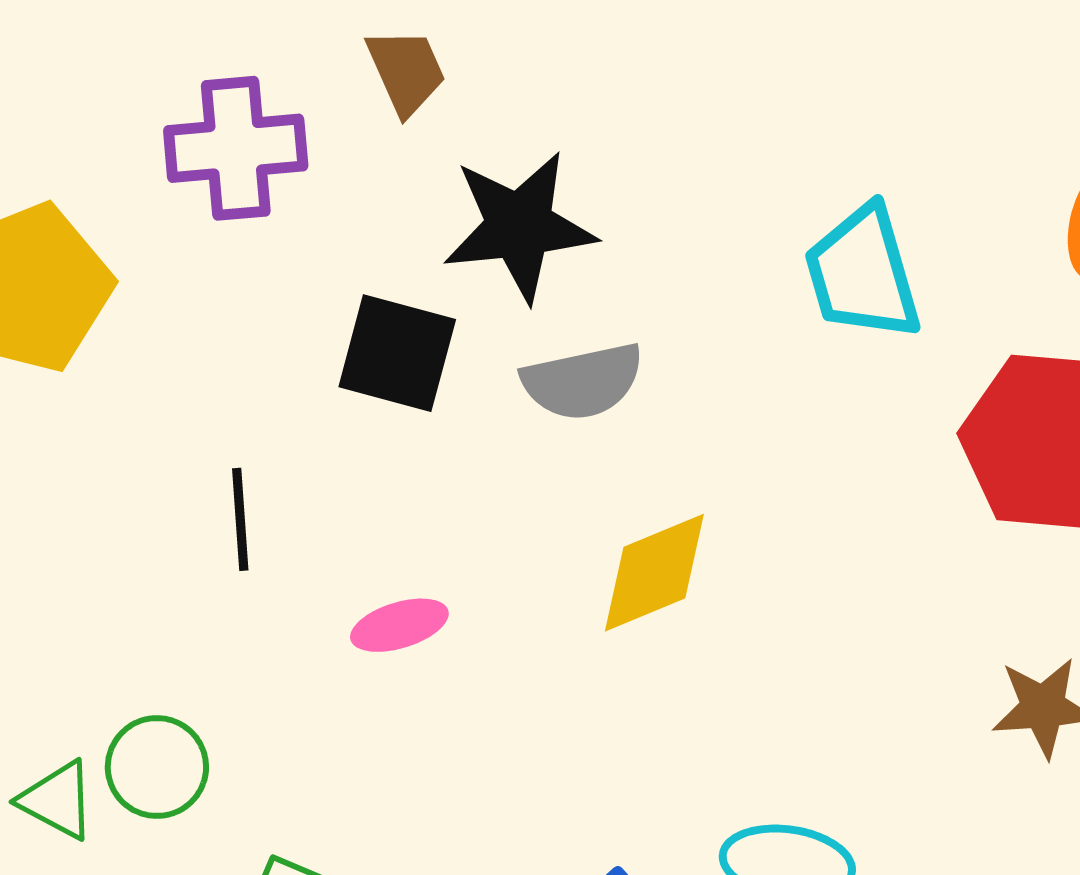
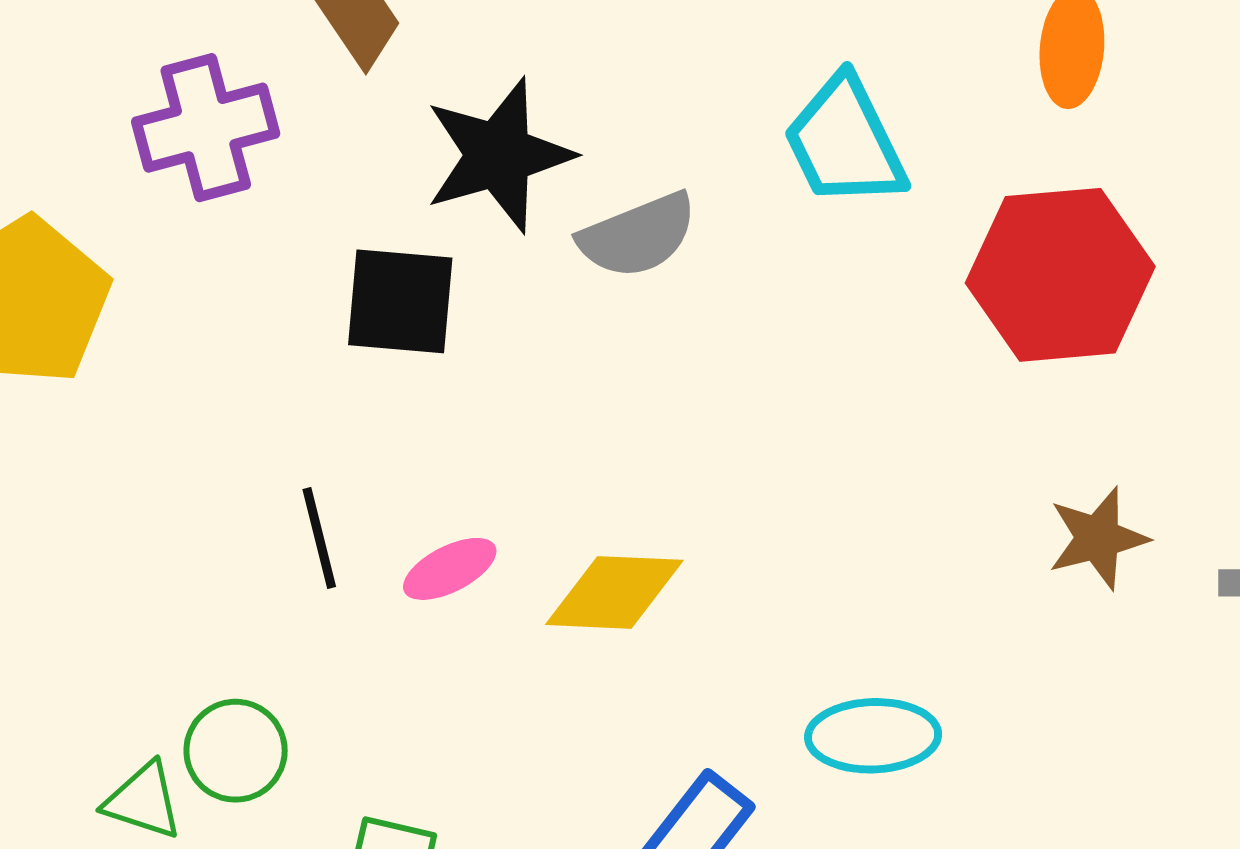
gray semicircle: (583, 381) -> (638, 235), moved
black line: (240, 519) -> (319, 538), moved
yellow diamond: (654, 573) -> (614, 592), moved, turned 35

